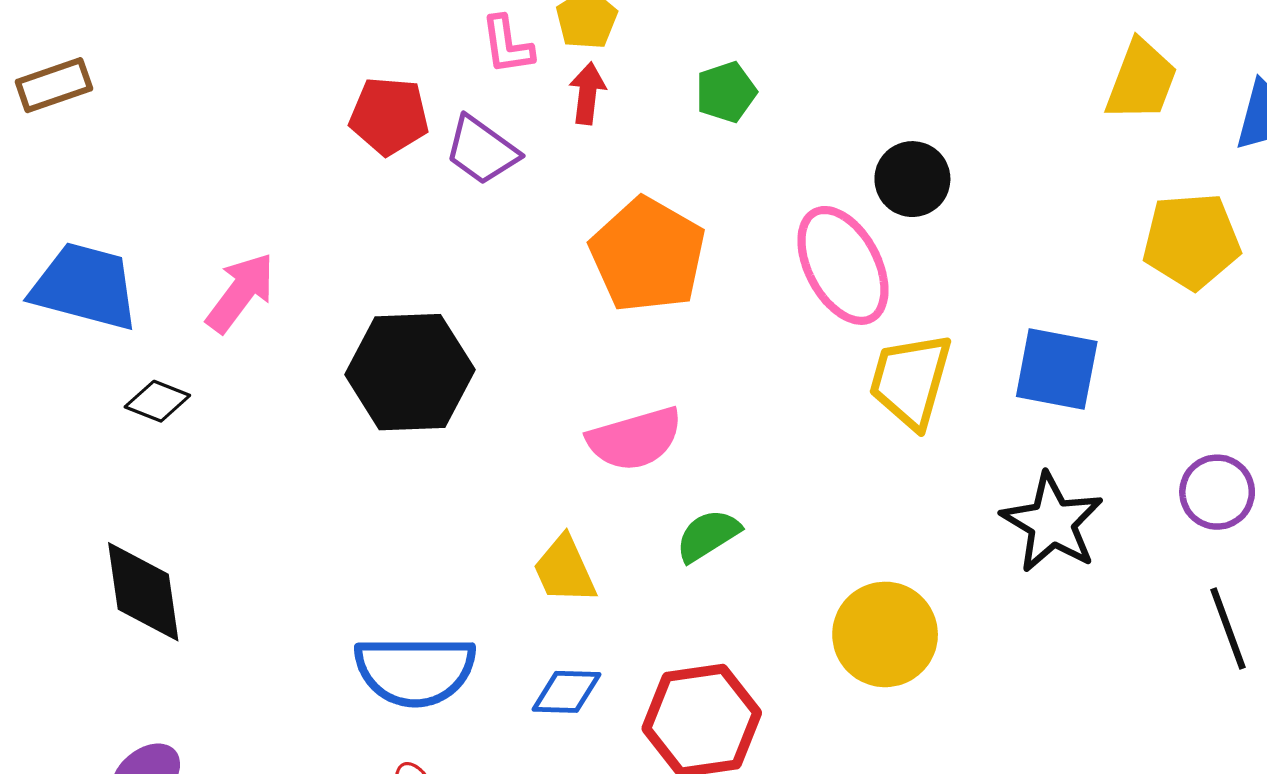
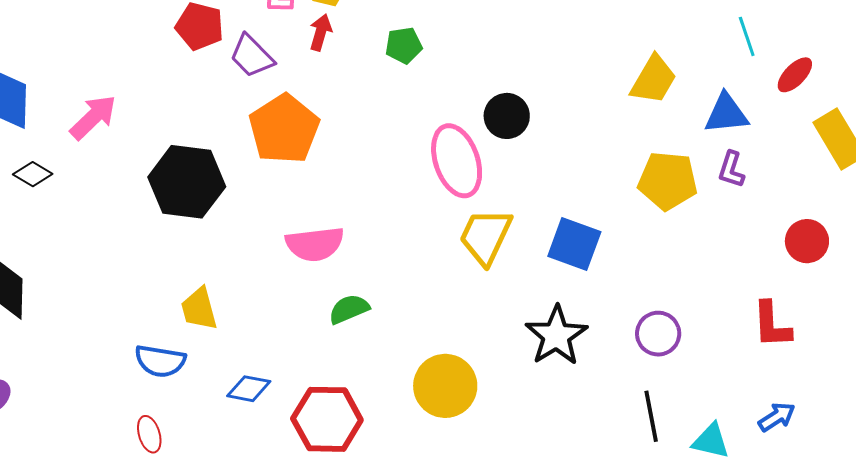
orange pentagon: (648, 255) -> (284, 129), moved
yellow trapezoid: (565, 570) -> (199, 309), moved
blue semicircle: (415, 671) -> (160, 361), size x0.7

